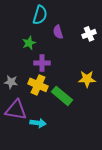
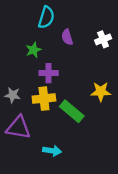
yellow cross: (38, 85) -> (44, 99), turned -30
cyan arrow: (38, 123) -> (52, 151), moved

